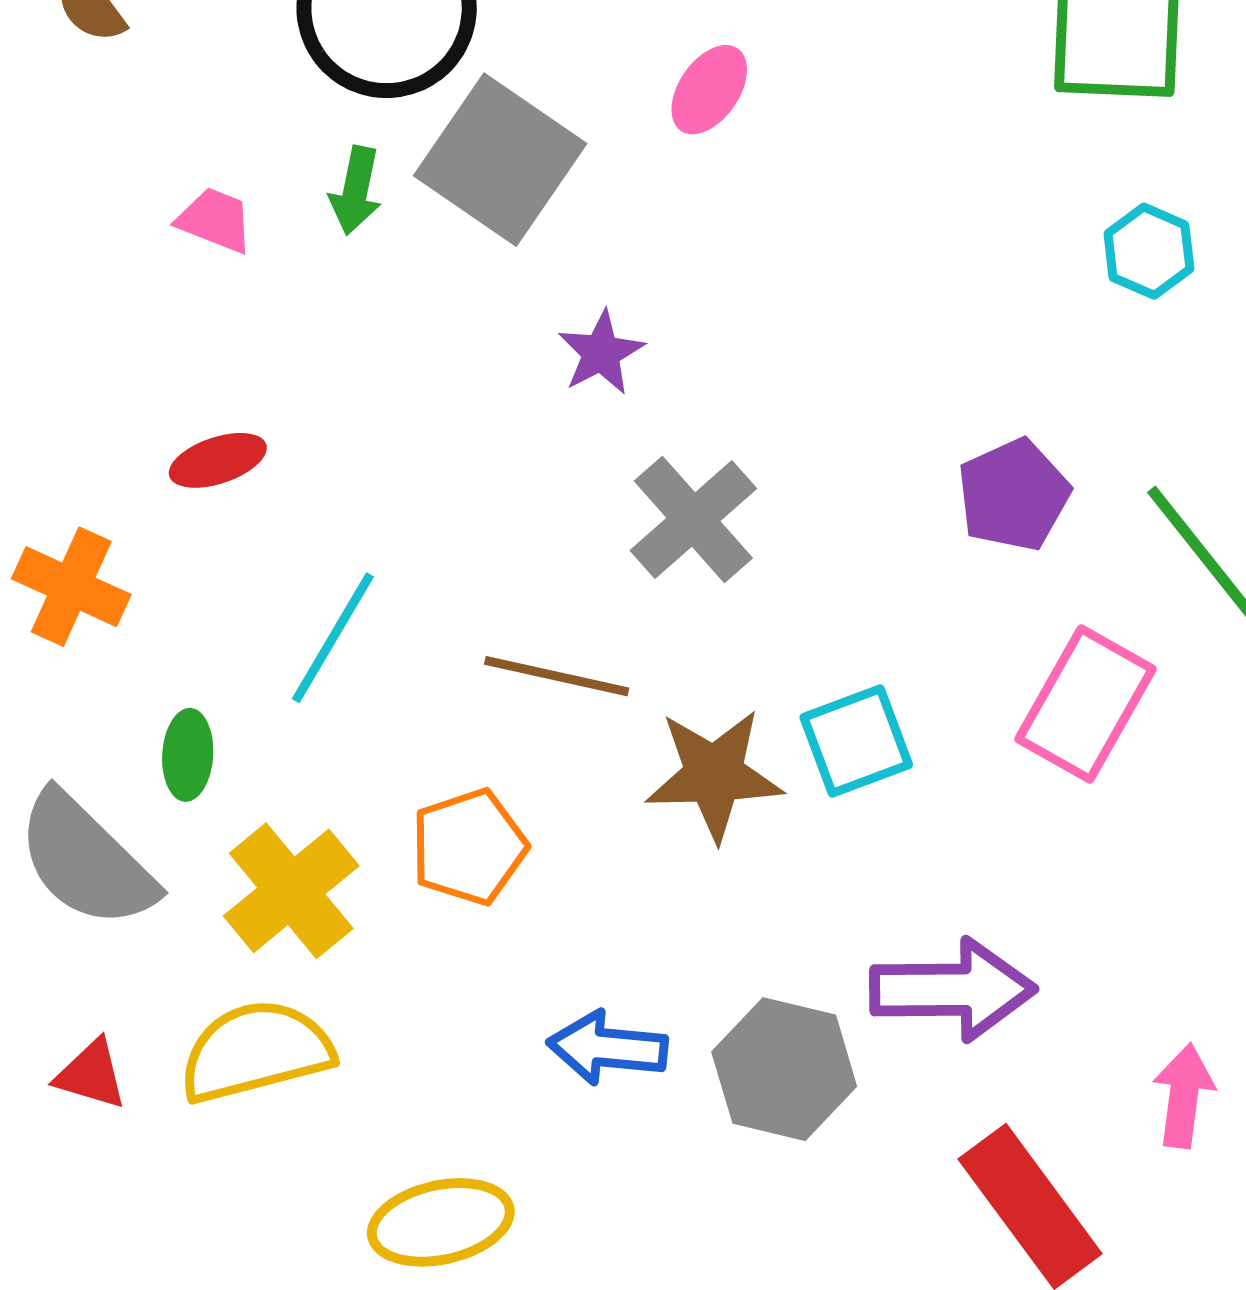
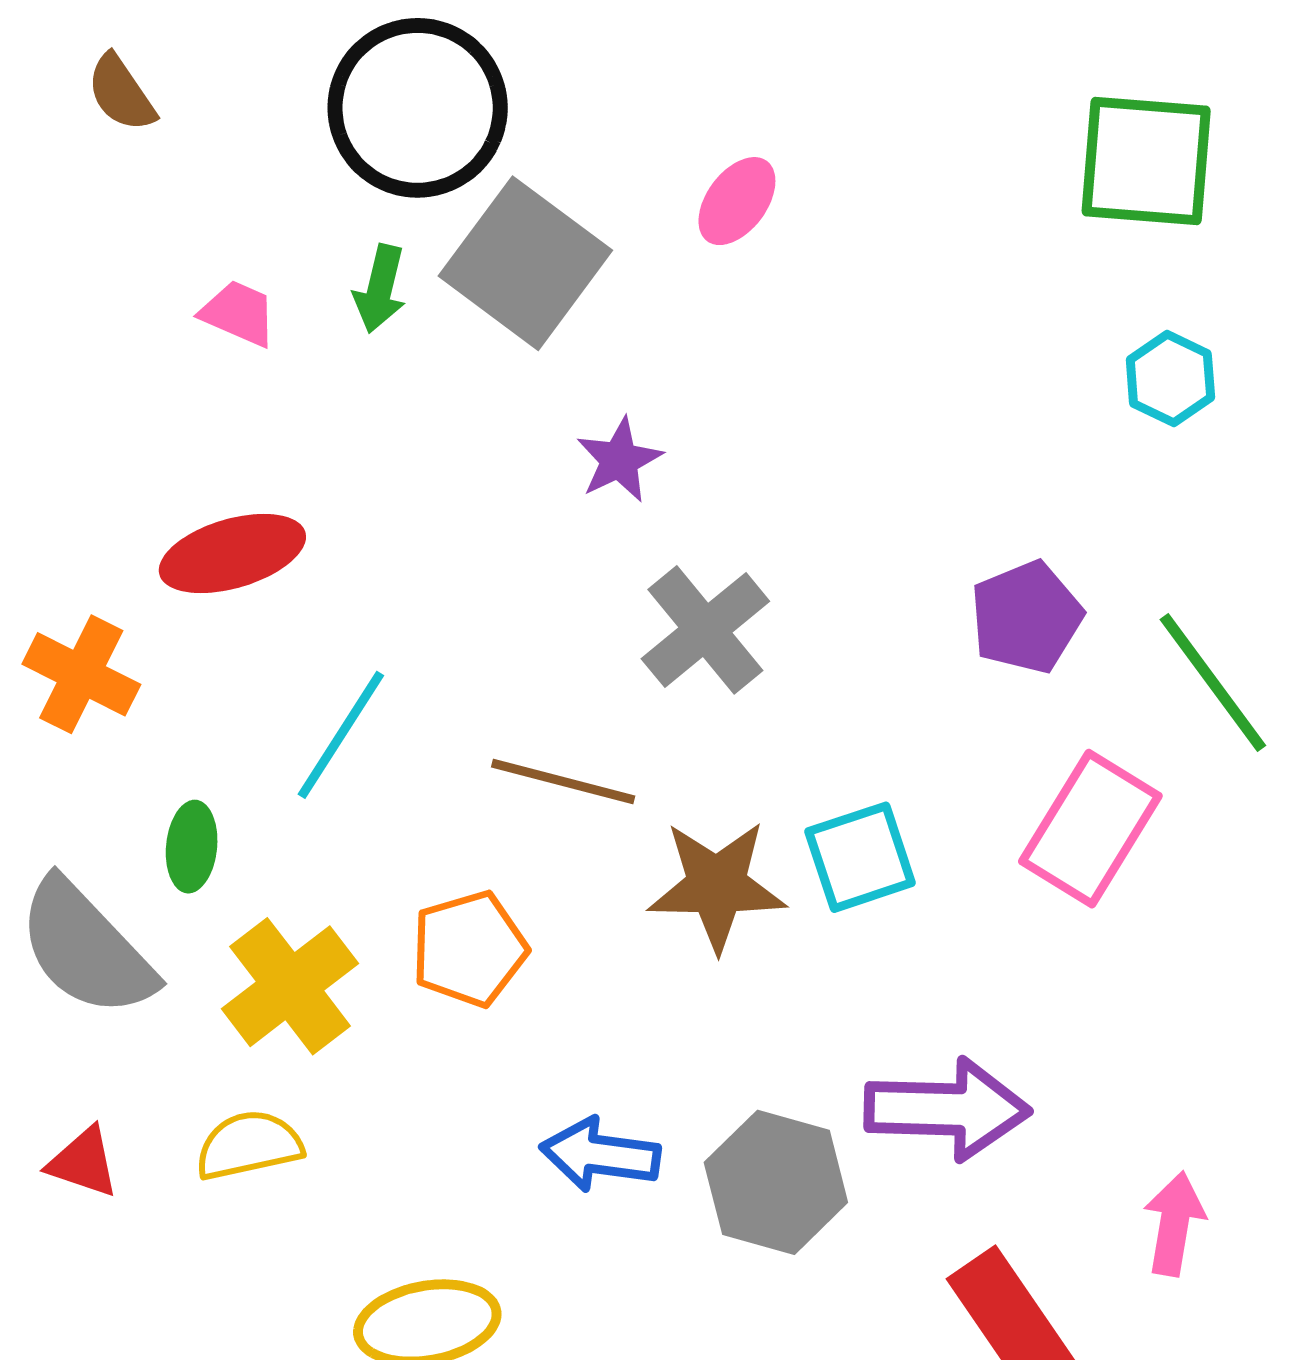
red ellipse: (218, 460) -> (232, 553), size x1.5
yellow semicircle: (256, 1051) -> (249, 1145), size x0.7

